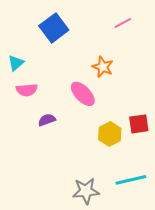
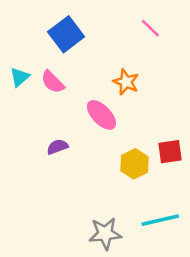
pink line: (123, 23) -> (150, 28), turned 72
pink semicircle: (27, 90) -> (53, 82), moved, turned 50

